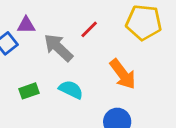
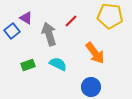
purple triangle: (26, 25) -> (26, 18), turned 32
gray arrow: (58, 48) -> (49, 34), turned 30

